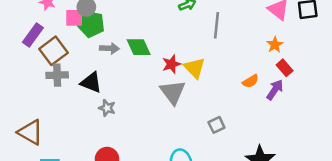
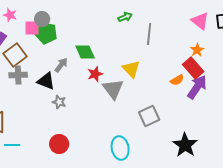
gray arrow: (109, 48) -> (61, 65), moved, turned -56
red star: (171, 64) -> (95, 74), moved
red rectangle: (285, 68) -> (193, 68), moved, size x1.5
purple arrow: (275, 90) -> (197, 87), size x1.4
gray square: (216, 125) -> (149, 116), size x1.5

